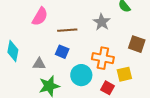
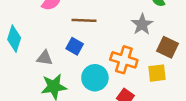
gray star: (102, 22) -> (142, 24), moved
yellow square: (124, 74) -> (157, 73), moved

